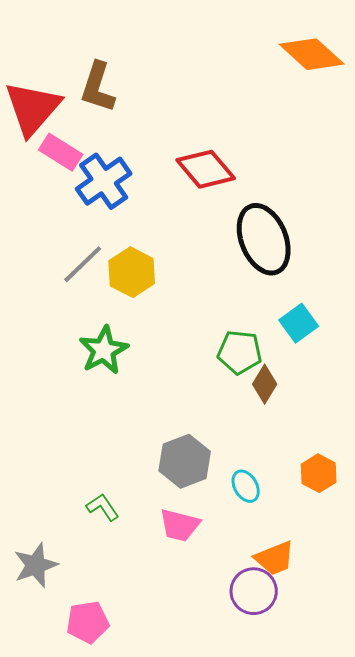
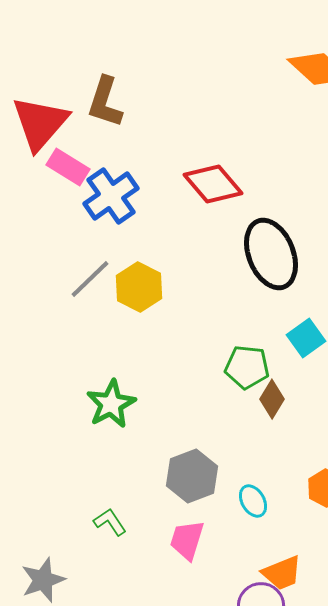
green star: (104, 350) -> (111, 404), moved
pink trapezoid: (180, 525) -> (187, 540), turned 93

